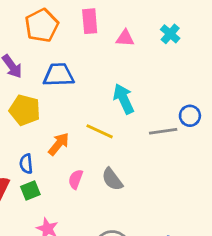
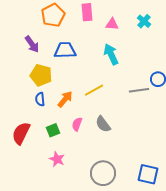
cyan arrow: (124, 99) -> (111, 54), moved
yellow line: (100, 131) -> (94, 90), turned -54
blue semicircle: (26, 164) -> (40, 99), moved
green square: (30, 191) -> (53, 130), moved

